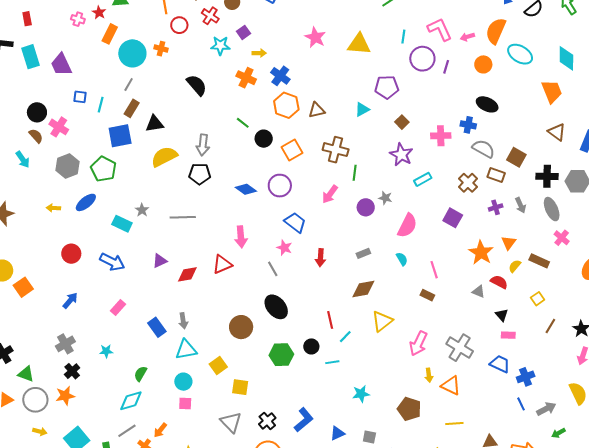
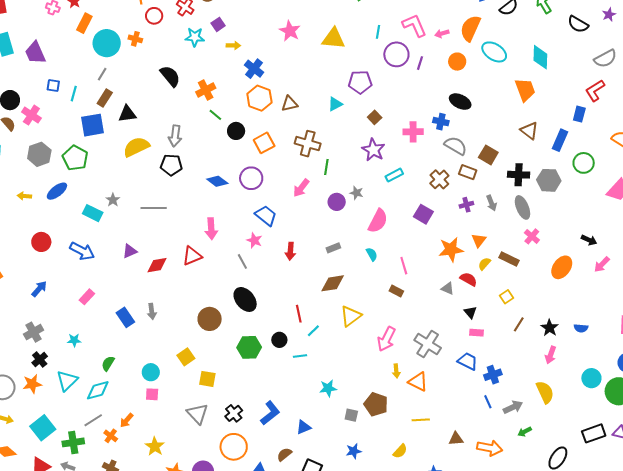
orange cross: (246, 78) -> (206, 90), moved, turned 36
orange star: (481, 253) -> (451, 250), turned 30
cyan triangle: (186, 350) -> (67, 381), moved, turned -35
gray square: (369, 437) -> (351, 415), moved

